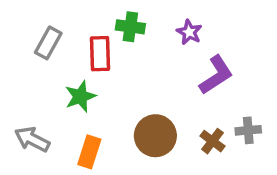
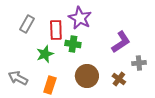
green cross: (130, 27) -> (73, 44), moved
purple star: (189, 32) -> (80, 18), moved, size x1.6
gray cross: (248, 130) -> (139, 63), moved

